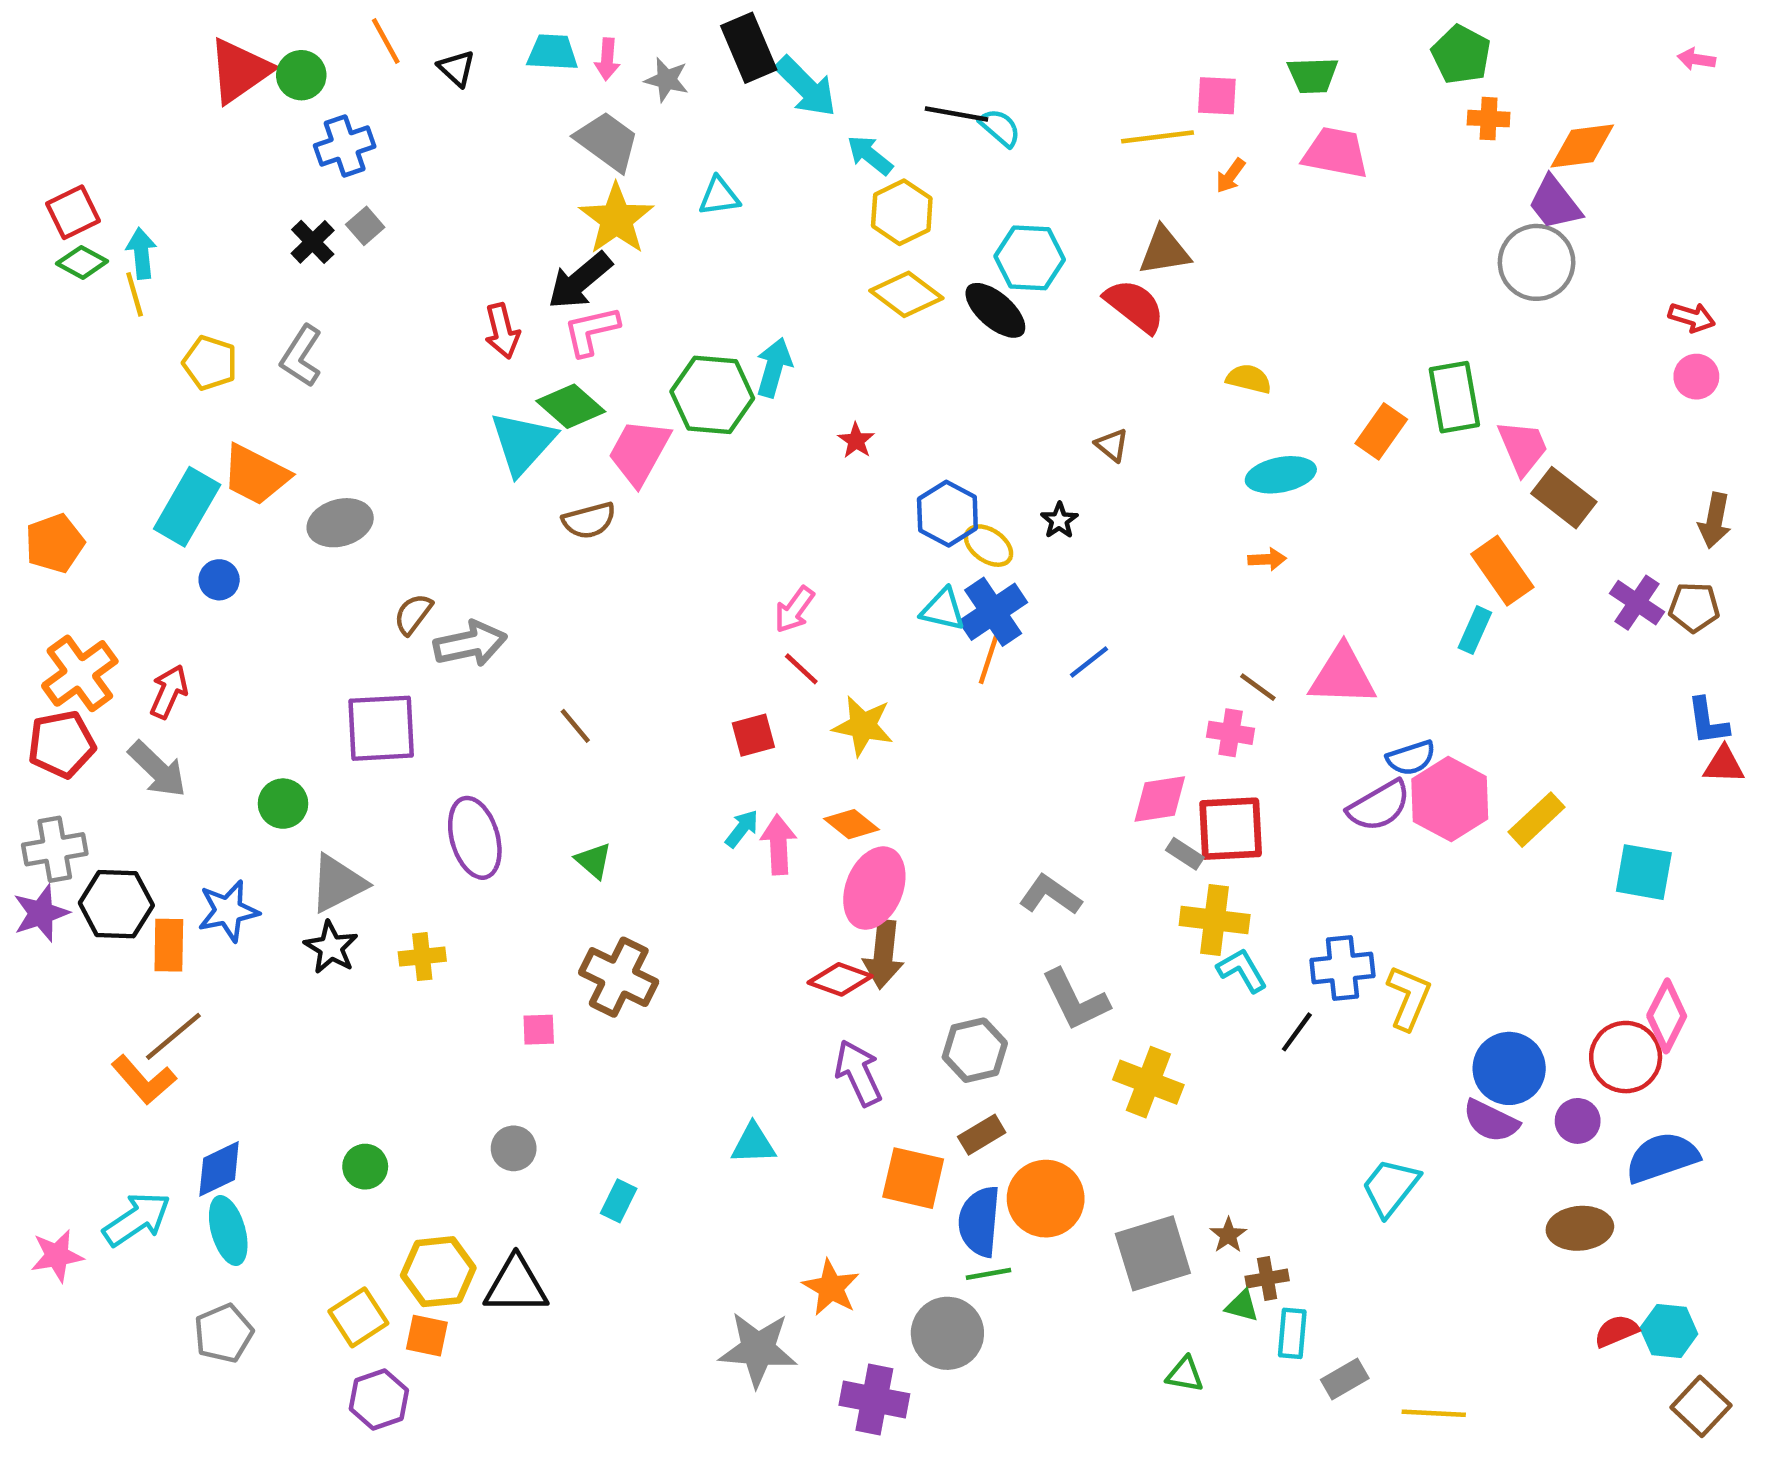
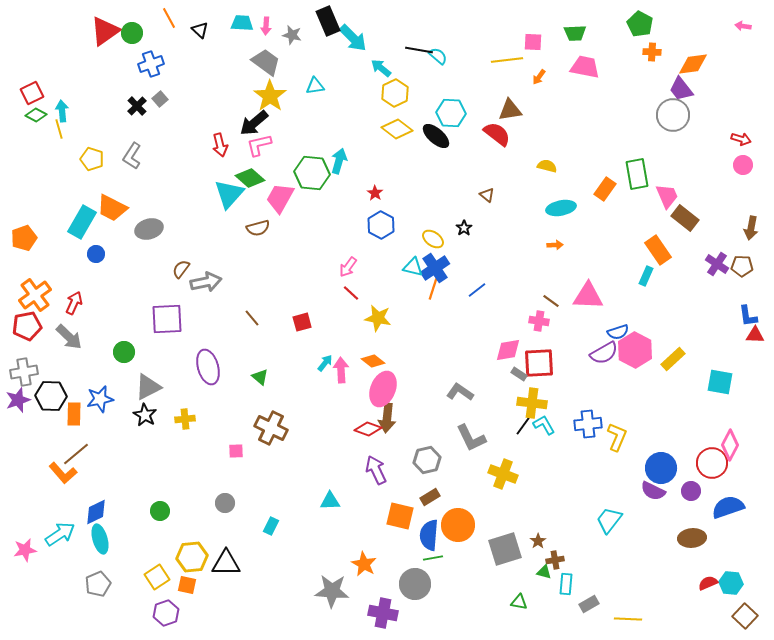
blue hexagon: (947, 514) -> (381, 225), moved
red square: (753, 735) -> (302, 322), moved
black line: (1297, 1032) -> (523, 426), moved

